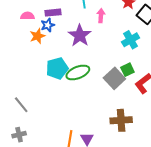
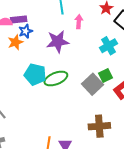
purple rectangle: (53, 13) -> (19, 19), moved
purple star: (80, 35) -> (58, 42), turned 30
cyan pentagon: (57, 68) -> (35, 74), turned 30

